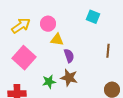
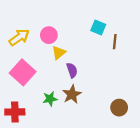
yellow triangle: (57, 40) -> (59, 53), turned -48
brown line: (108, 51) -> (115, 42), moved
brown star: (69, 78) -> (72, 94), turned 30

